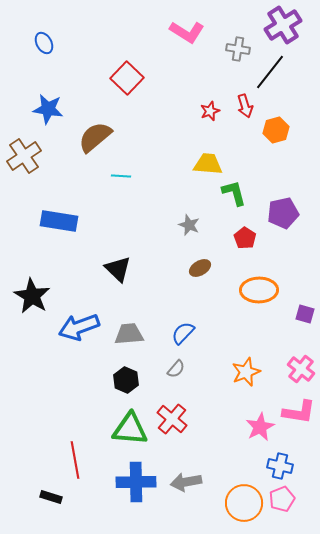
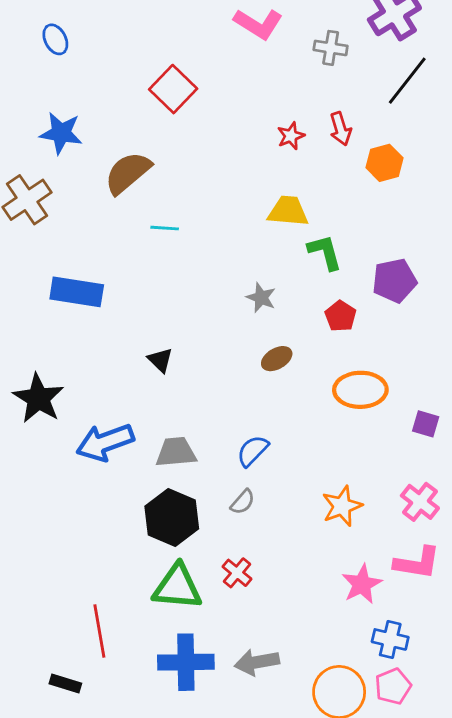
black line: (270, 72) -> (407, 81), moved
black triangle: (118, 269) -> (160, 360), size x0.7
black hexagon: (126, 380) -> (172, 517), size x1.5
red cross: (172, 419) -> (237, 573), size x0.7

